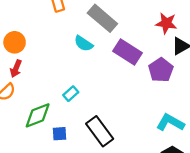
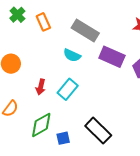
red arrow: (16, 69) -> (41, 87), moved
cyan rectangle: (71, 94) -> (68, 89), moved, size x1.5

